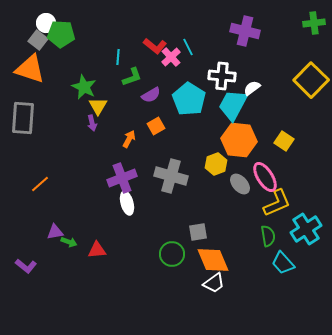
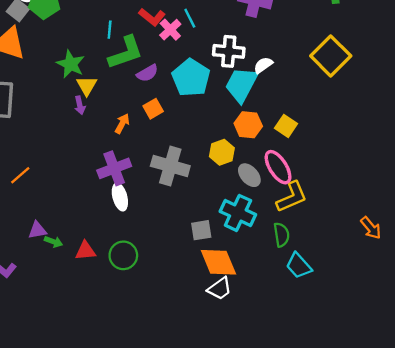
green L-shape: (132, 77) -> (126, 53), size x1.6
orange hexagon: (239, 140) -> (248, 125), size x0.7
yellow square: (284, 141) -> (286, 126), moved
cyan cross: (306, 229) -> (238, 213), moved, turned -32
green circle: (172, 254) -> (123, 255), moved

